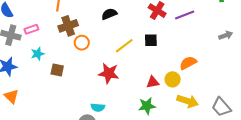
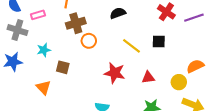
pink rectangle: (31, 29) -> (38, 15), moved
yellow line: (124, 46) -> (132, 46), turned 72
red triangle: (153, 82) -> (148, 77), moved
orange triangle: (11, 96) -> (43, 87), moved

